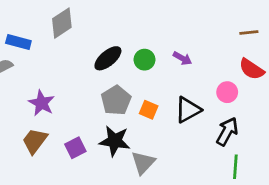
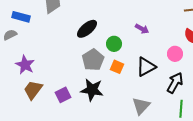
green circle: (145, 60) -> (114, 44), moved
purple star: (41, 103) -> (25, 65), moved
gray triangle: (143, 163) -> (141, 106), moved

